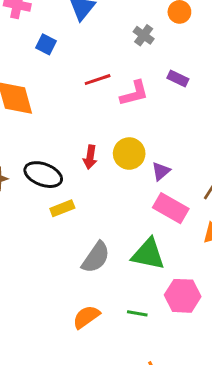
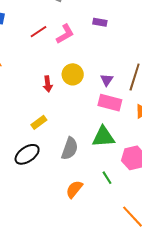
purple rectangle: (178, 78) -> (100, 22), moved
purple triangle: (161, 171) -> (107, 80), moved
black ellipse: (43, 175) -> (27, 154), moved, turned -40
green line: (137, 313) -> (107, 178), turned 64

